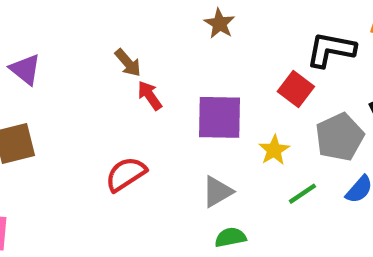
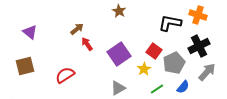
brown arrow: (128, 63) -> (77, 29), turned -88
red square: (296, 89) -> (154, 51), moved
purple square: (220, 117) -> (119, 54), turned -35
red semicircle: (126, 174) -> (65, 75), moved

